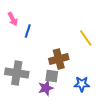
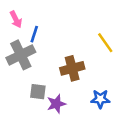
gray cross: (17, 73) -> (21, 55), moved, turned -35
gray square: (52, 76) -> (38, 92), moved

